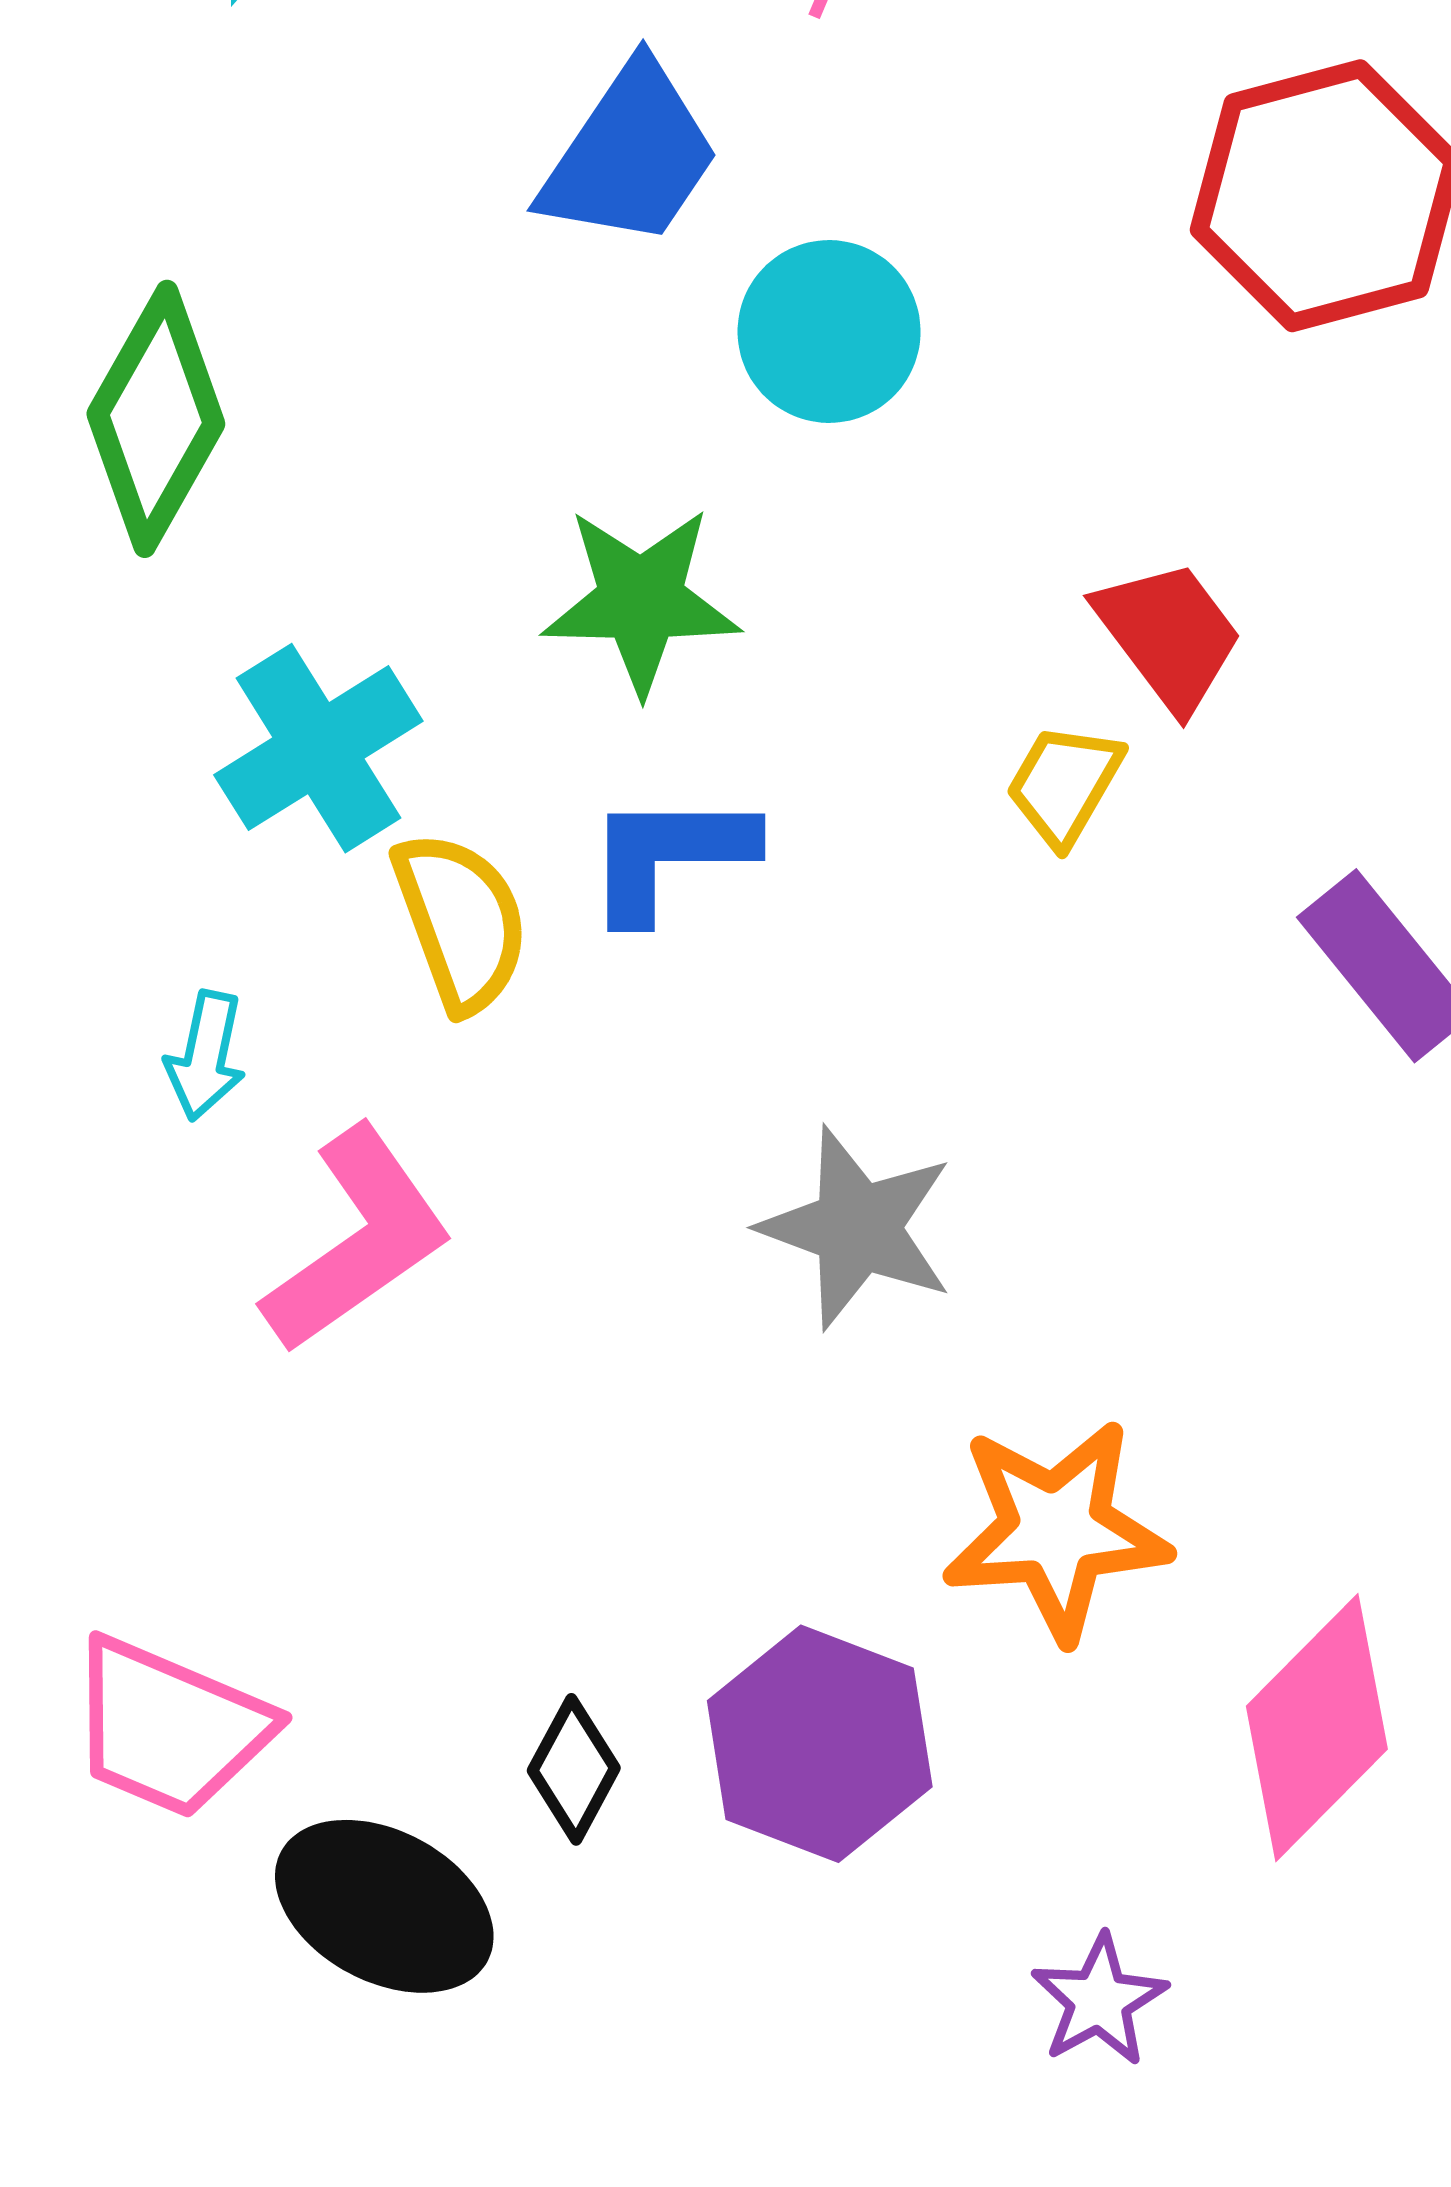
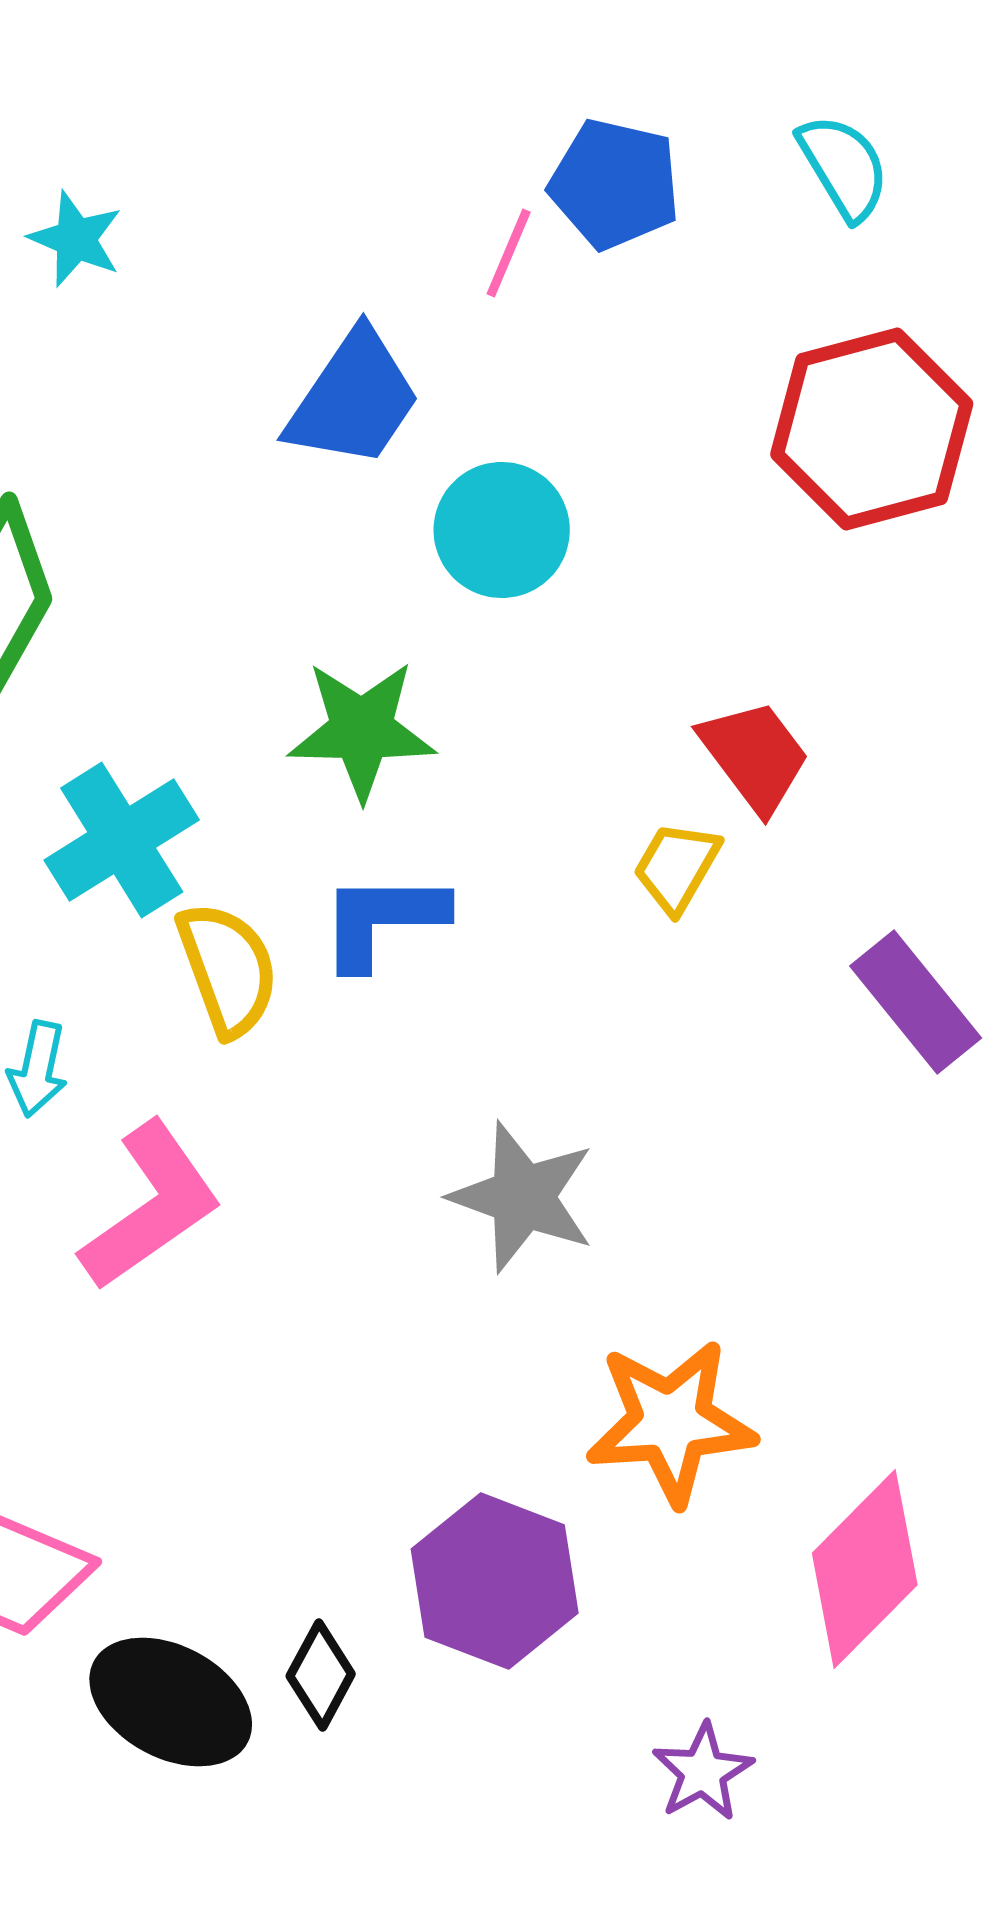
black diamond: (574, 1769) -> (321, 1675), moved

